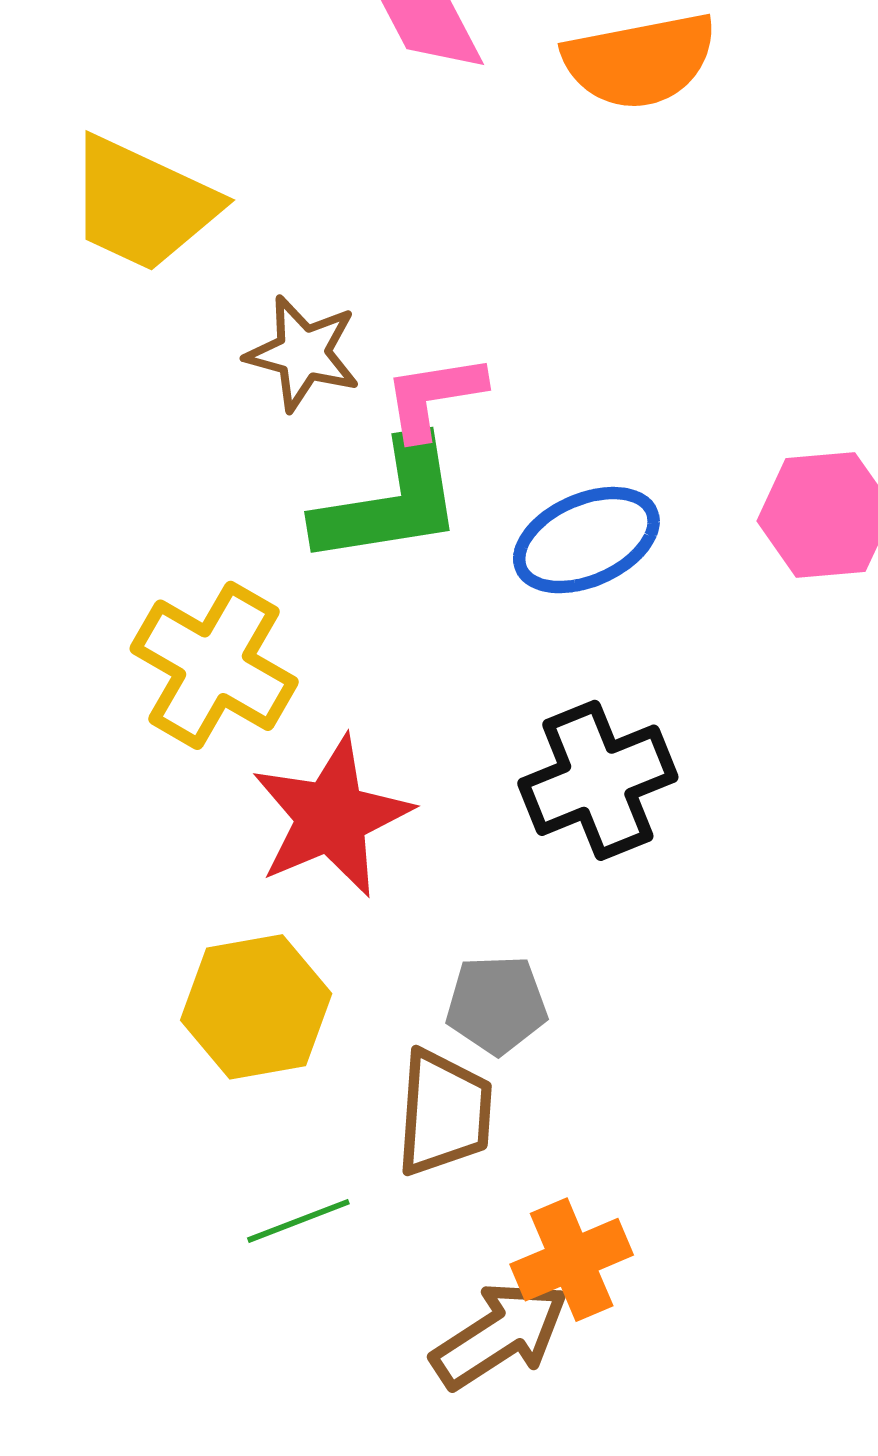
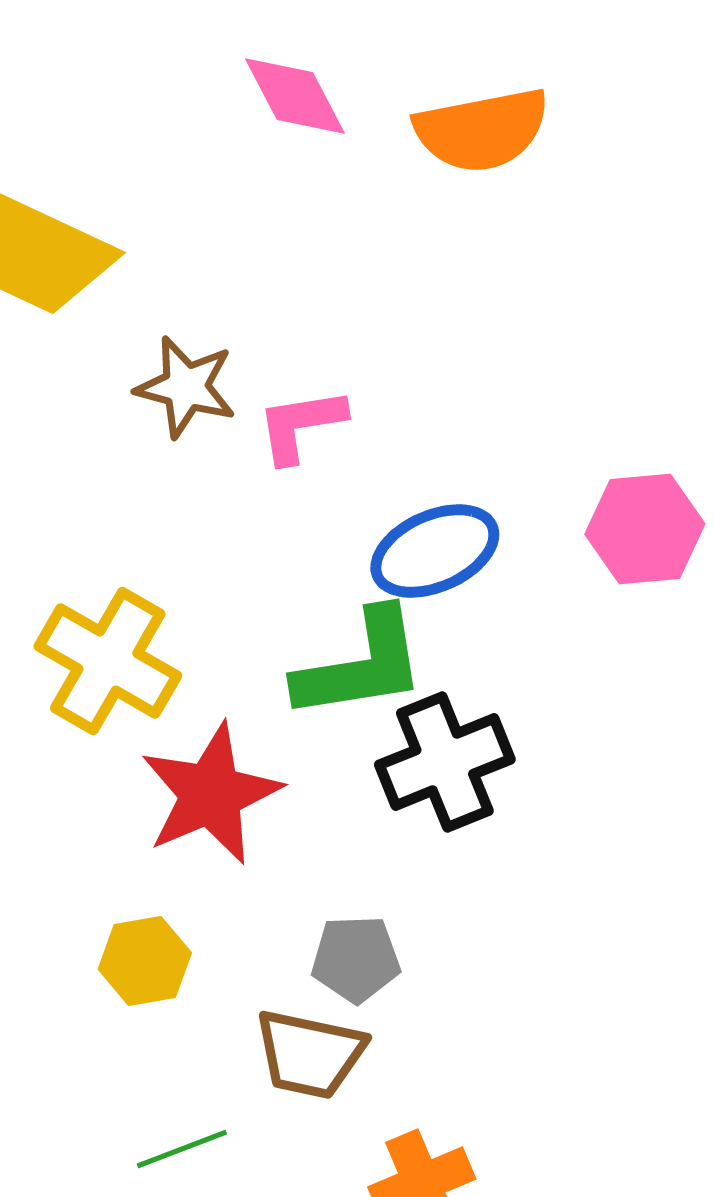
green L-shape: (389, 502) -> (361, 665), moved
yellow hexagon: (256, 1007) -> (145, 961), size x0.7
brown trapezoid: (444, 1113) -> (310, 1054), turned 98

